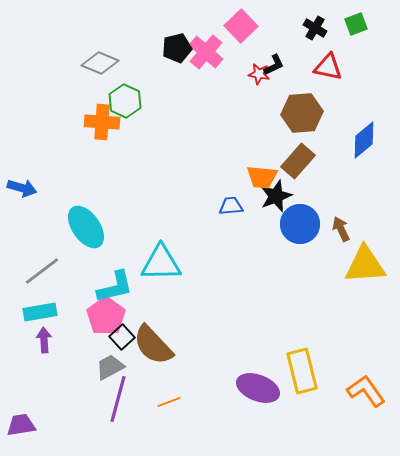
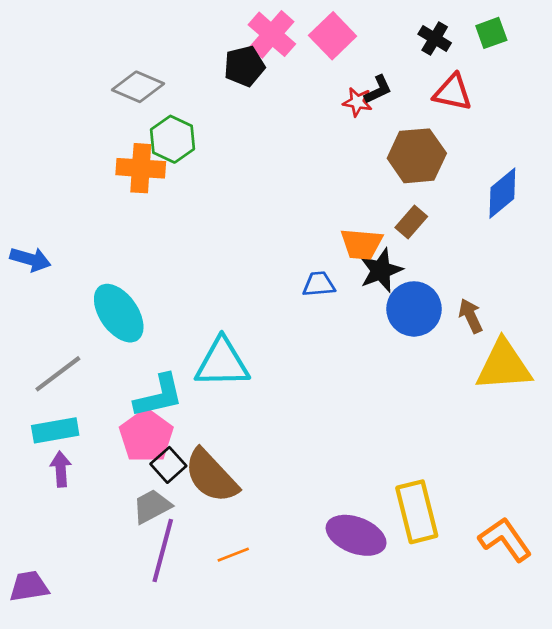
pink cross: (206, 52) -> (272, 34), moved
brown rectangle: (298, 161) -> (411, 222), size x0.7

